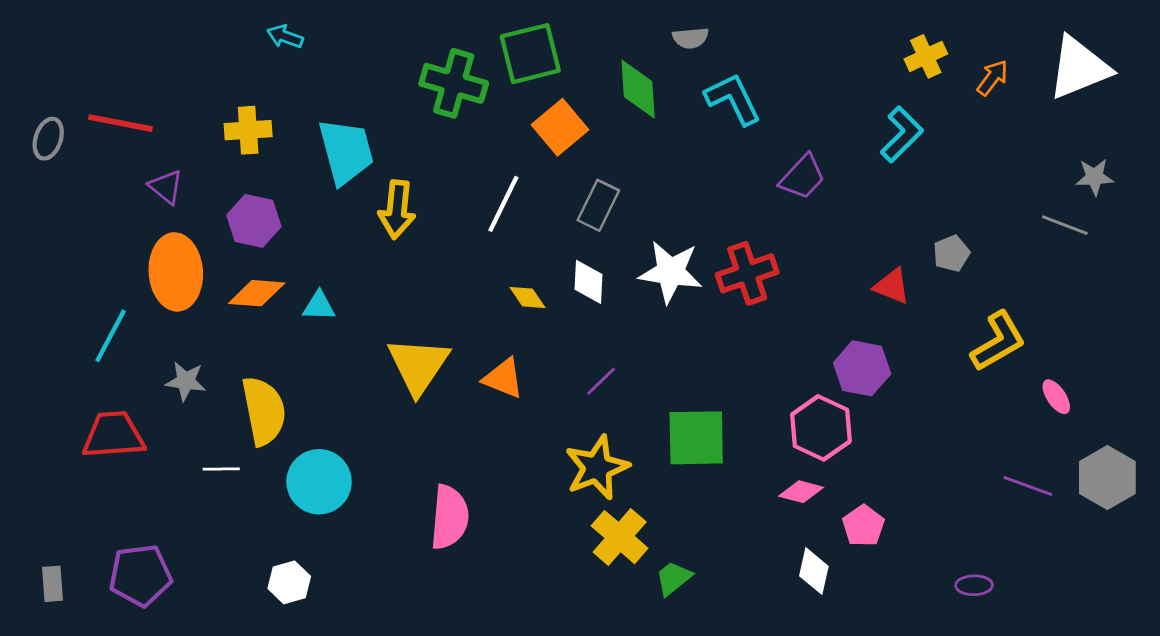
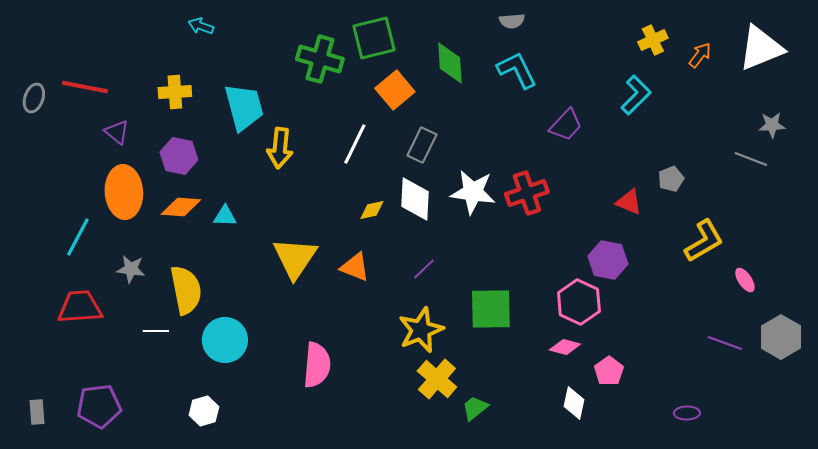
gray semicircle: (690, 38) -> (512, 21), moved
white diamond: (588, 282) -> (415, 199), size x1.4
yellow diamond: (527, 297) -> (372, 210), turned -68

